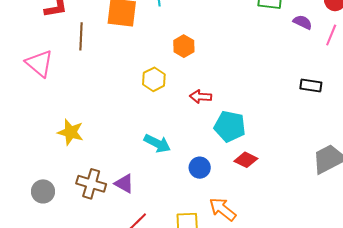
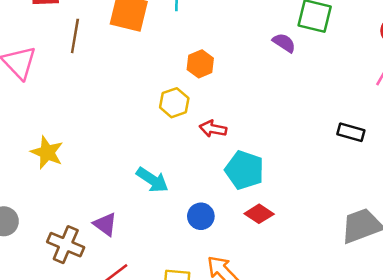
purple semicircle: (303, 22) -> (284, 43), moved
yellow hexagon: (154, 79) -> (174, 103), moved
brown cross: (91, 184) -> (66, 245), moved

